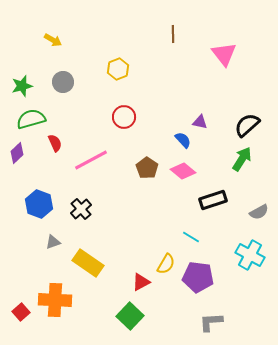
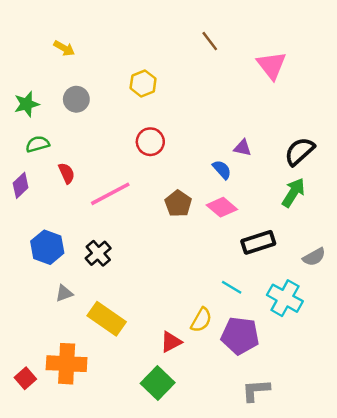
brown line: (173, 34) -> (210, 41), turned -36
green semicircle: (31, 119) -> (38, 144), size x0.7
cyan cross: (250, 255) -> (285, 298), moved

